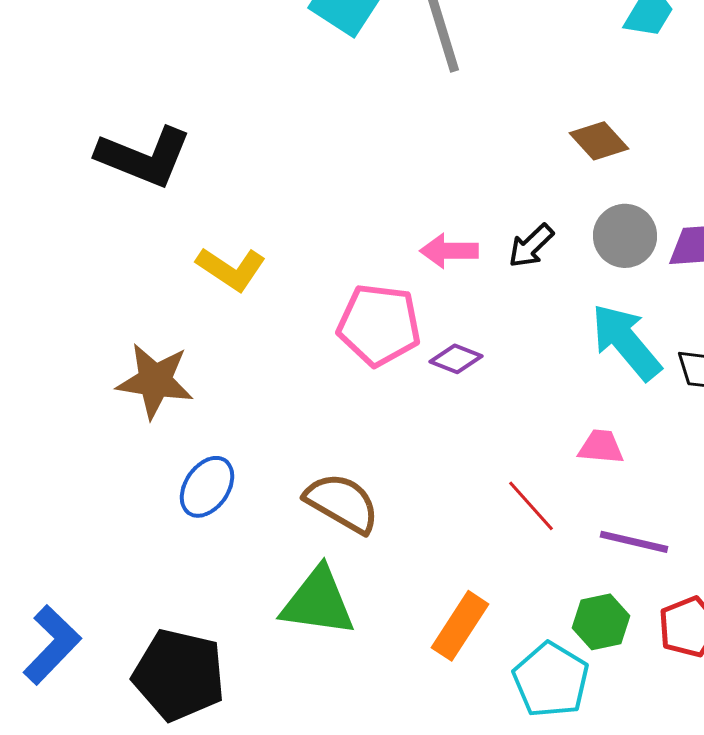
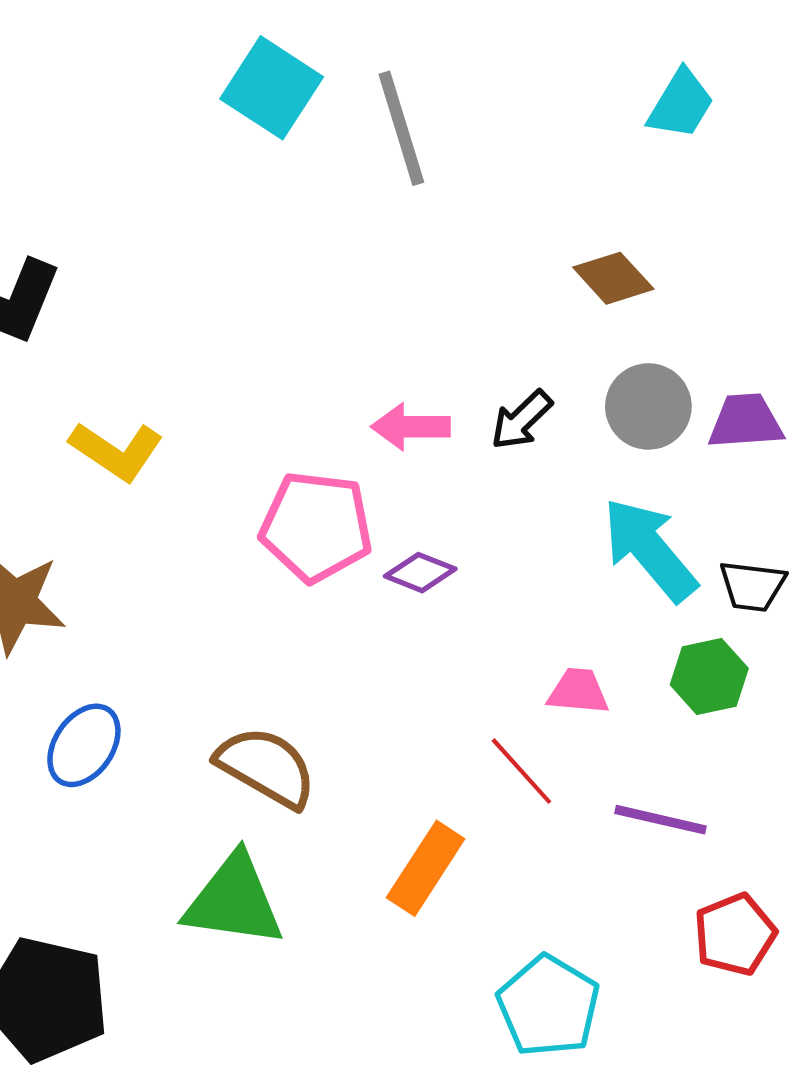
pink trapezoid: (601, 447) -> (578, 691), moved
green hexagon: (601, 622) -> (709, 677), moved
orange rectangle: (460, 626) -> (426, 868), moved

